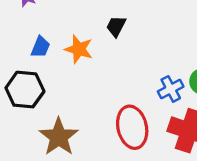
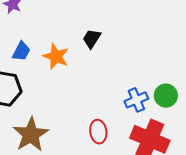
red ellipse: (132, 127) -> (98, 132), size x0.6

